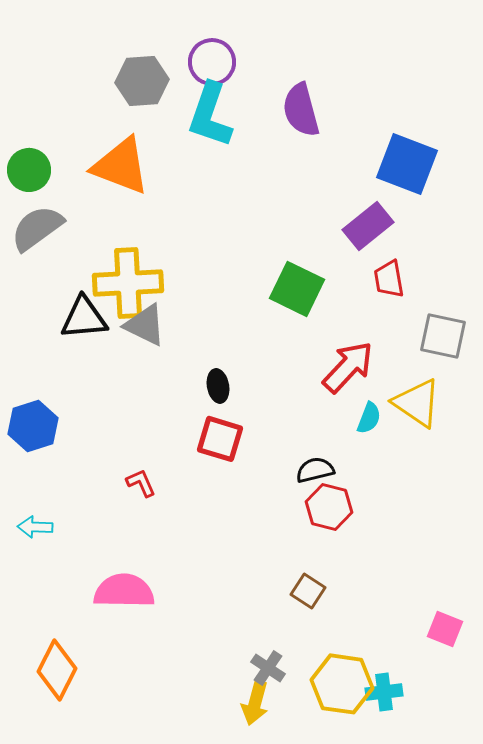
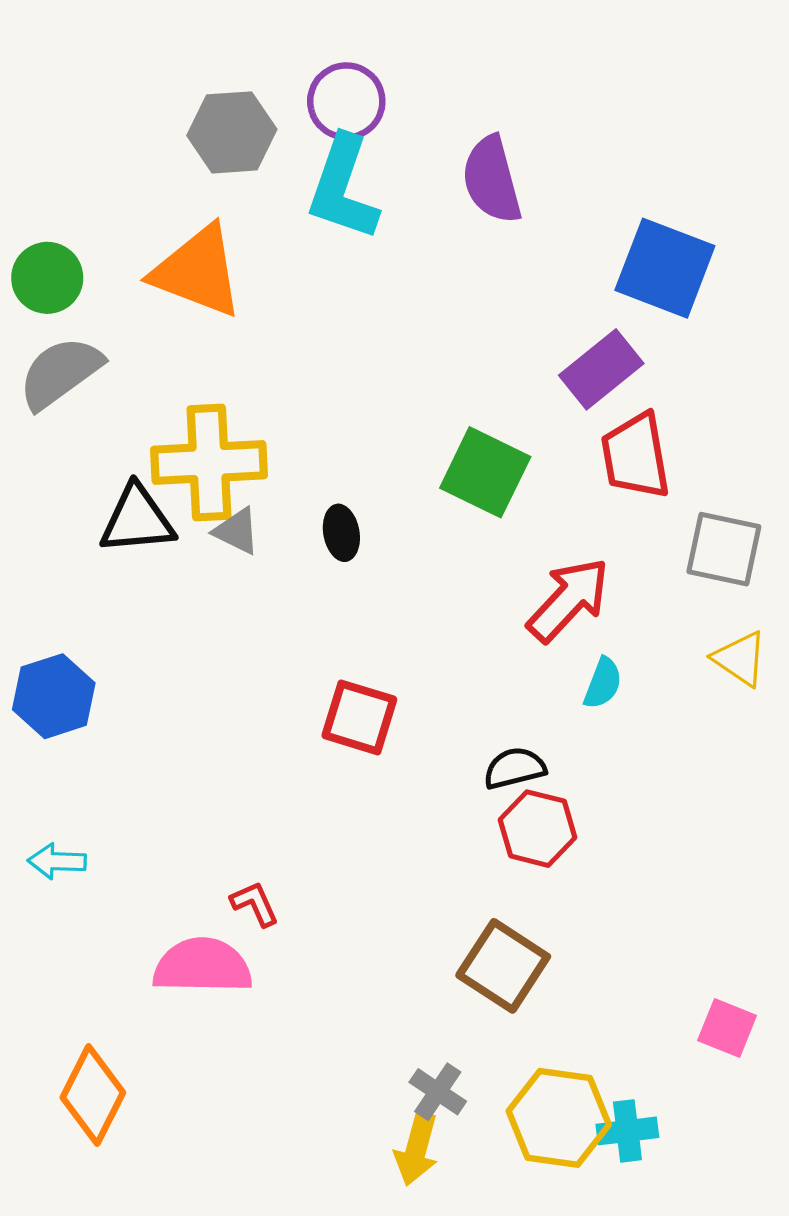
red trapezoid: (389, 279) -> (636, 456), size x1.4
gray triangle: (145, 325) -> (237, 531), size x0.7
black ellipse: (218, 386) -> (341, 533), moved
yellow triangle: (417, 403) -> (740, 659), moved, size x0.7
red L-shape: (141, 483) -> (255, 904), moved
brown square: (308, 591) -> (503, 966), size x1.6

